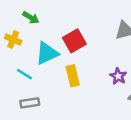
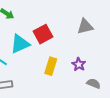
yellow rectangle: (73, 76) -> (51, 66), moved, turned 30

